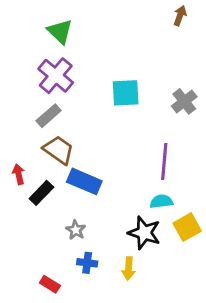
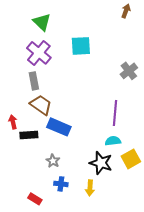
cyan square: (126, 93) -> (81, 46), moved
gray rectangle: (49, 116) -> (34, 81), turned -60
black rectangle: (41, 193) -> (29, 135), turned 42

